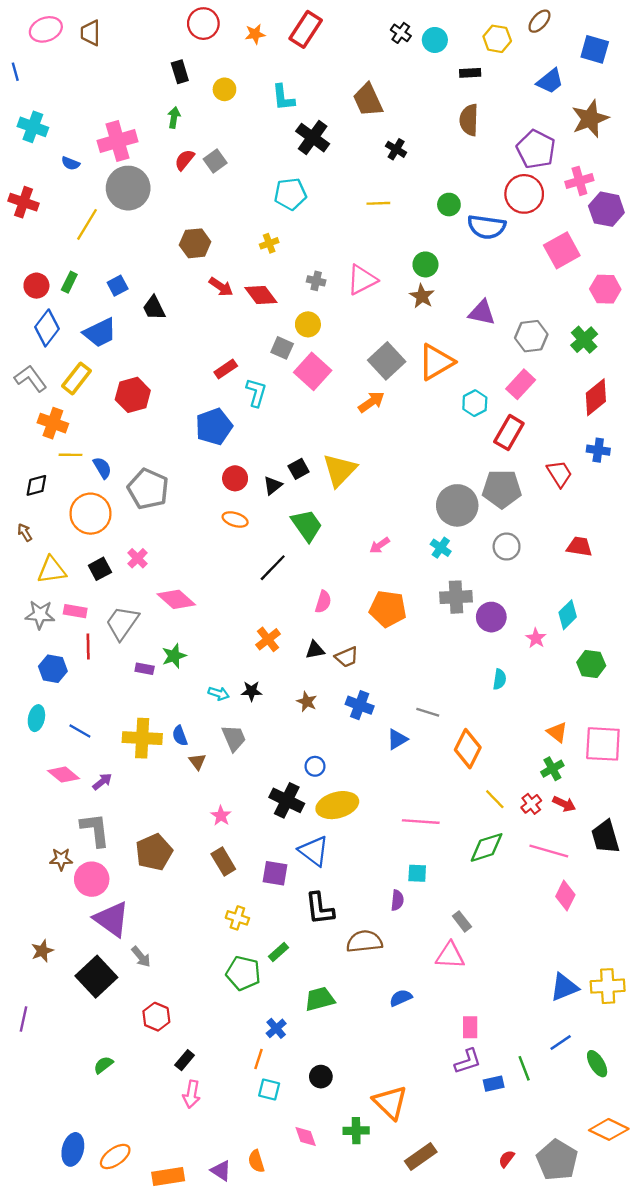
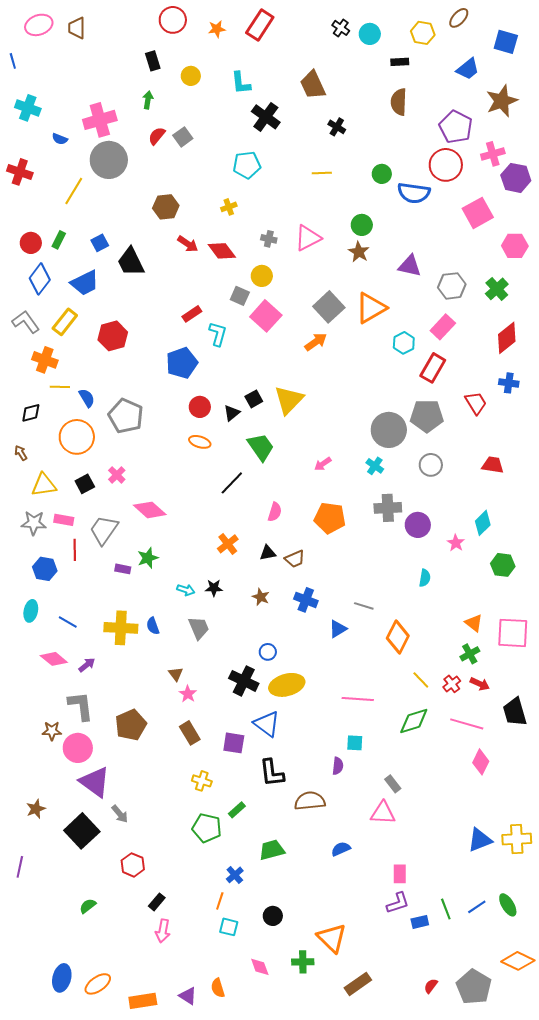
black trapezoid: (154, 308) -> (131, 262), size x1.4
brown triangle: (197, 762) -> (176, 674), moved
blue line: (561, 1042) -> (477, 907), moved

